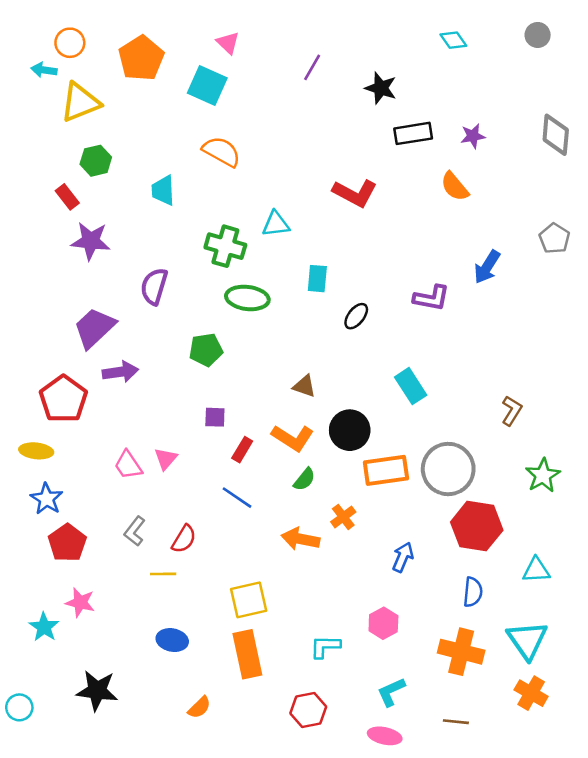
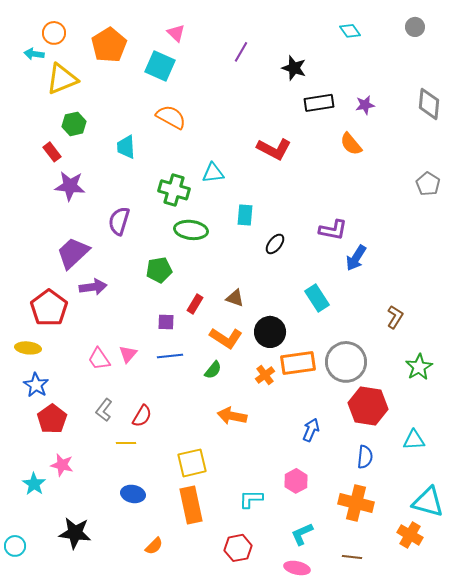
blue arrow: (487, 267) -> (356, 258), moved
red rectangle: (242, 450) -> (195, 304), moved
green semicircle: (304, 479) -> (213, 370), moved
blue line: (237, 498) -> (170, 356), moved, turned -40
orange cross: (343, 517) -> (265, 375), moved
cyan triangle: (527, 640) -> (428, 502), moved, turned -40

